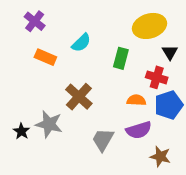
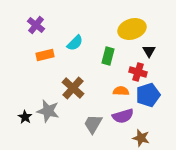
orange rectangle: (45, 57) -> (45, 55), turned -36

